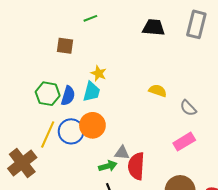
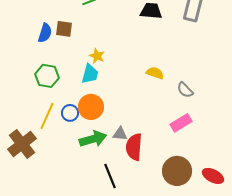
blue semicircle: (68, 96) -> (45, 33), moved
blue circle: (71, 131) -> (70, 113), size x0.7
green arrow: (108, 166) -> (93, 139), moved, size x1.5

